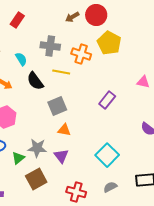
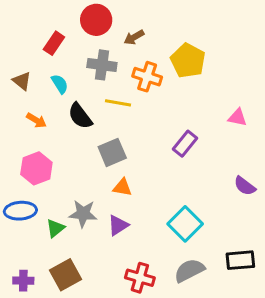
red circle: (96, 15) -> (96, 20), moved
brown arrow: (72, 17) -> (134, 37), moved
red rectangle: (17, 20) -> (54, 43), moved
purple triangle: (61, 156) -> (118, 225), turned 35
brown square: (36, 179) -> (66, 275), moved
gray semicircle: (110, 187) -> (189, 270), size x1.5

